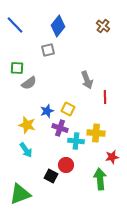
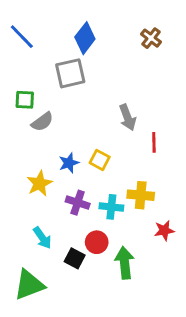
gray square: (48, 50) -> (70, 73), size x1.5
yellow star: (27, 125) -> (39, 183), turned 30
purple cross: (60, 128) -> (78, 203), moved
cyan arrow: (26, 150) -> (42, 238), moved
green arrow: (100, 179) -> (125, 263), moved

